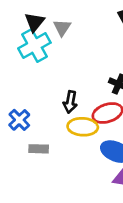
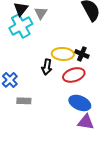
yellow ellipse: (83, 127) -> (63, 54), moved

